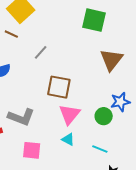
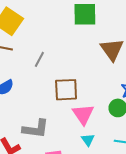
cyan triangle: (68, 139) -> (88, 140), turned 40

